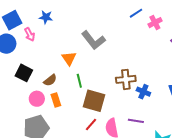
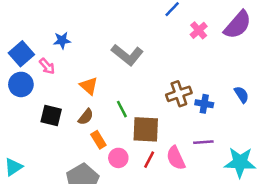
pink cross: (155, 23) -> (199, 30), moved
orange triangle: (69, 58) -> (89, 86), moved
pink circle: (37, 99) -> (118, 158), moved

